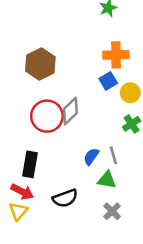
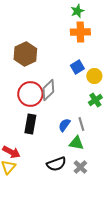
orange cross: (116, 55) -> (80, 32), moved
black rectangle: (30, 164) -> (30, 124), moved
black semicircle: (65, 198) -> (56, 164), moved

